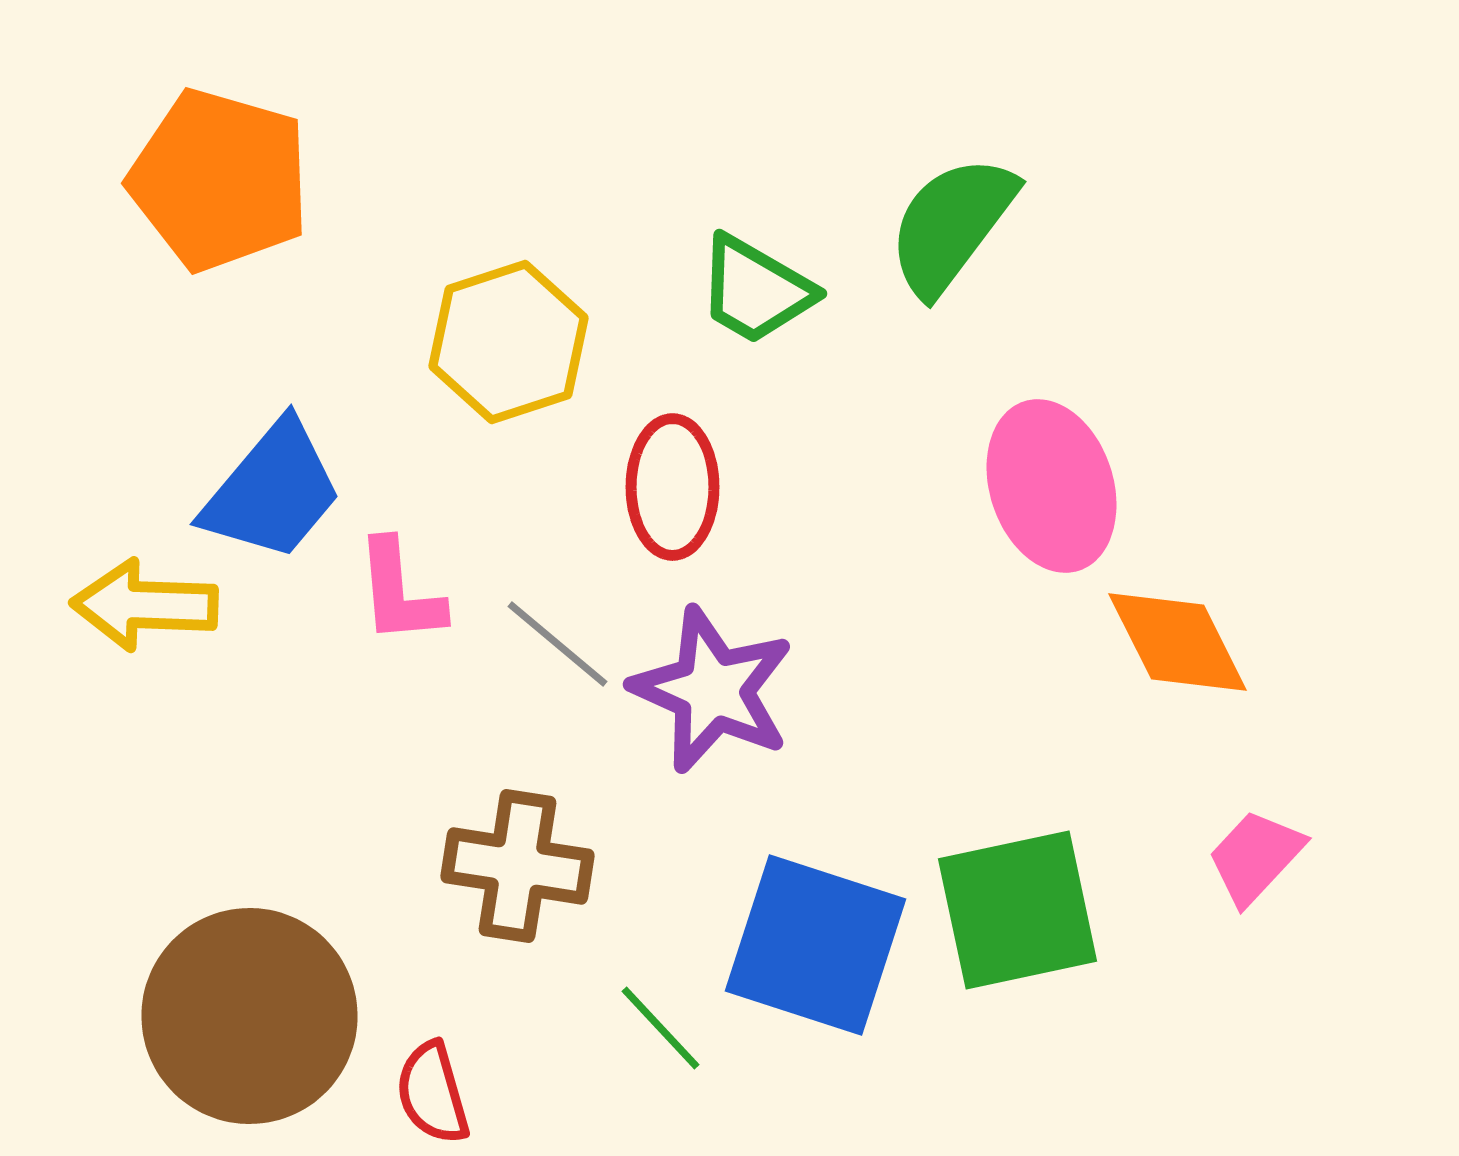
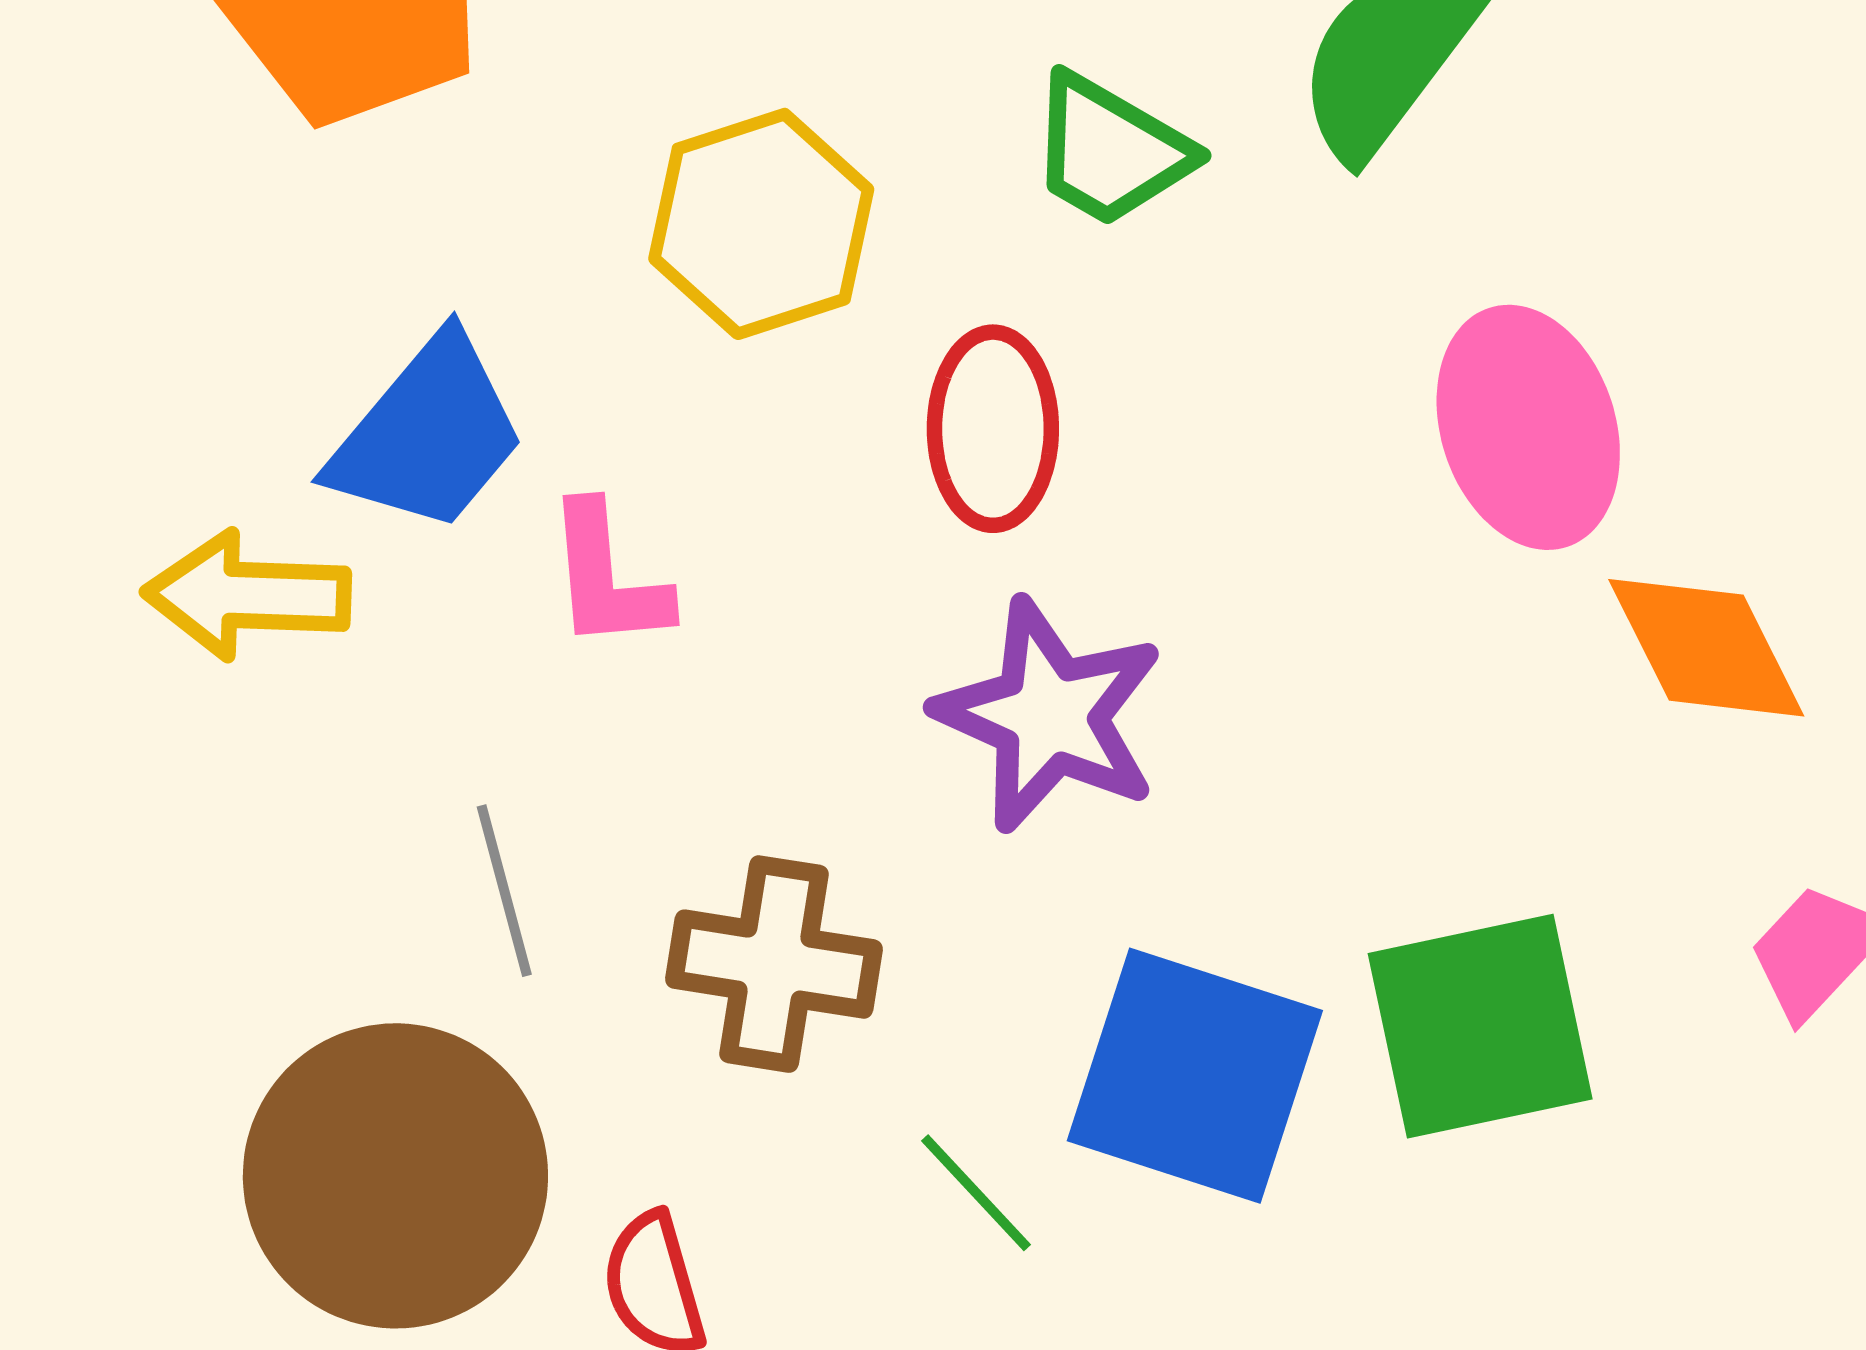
gray line: (558, 644) -> (504, 891), moved, turned 35

